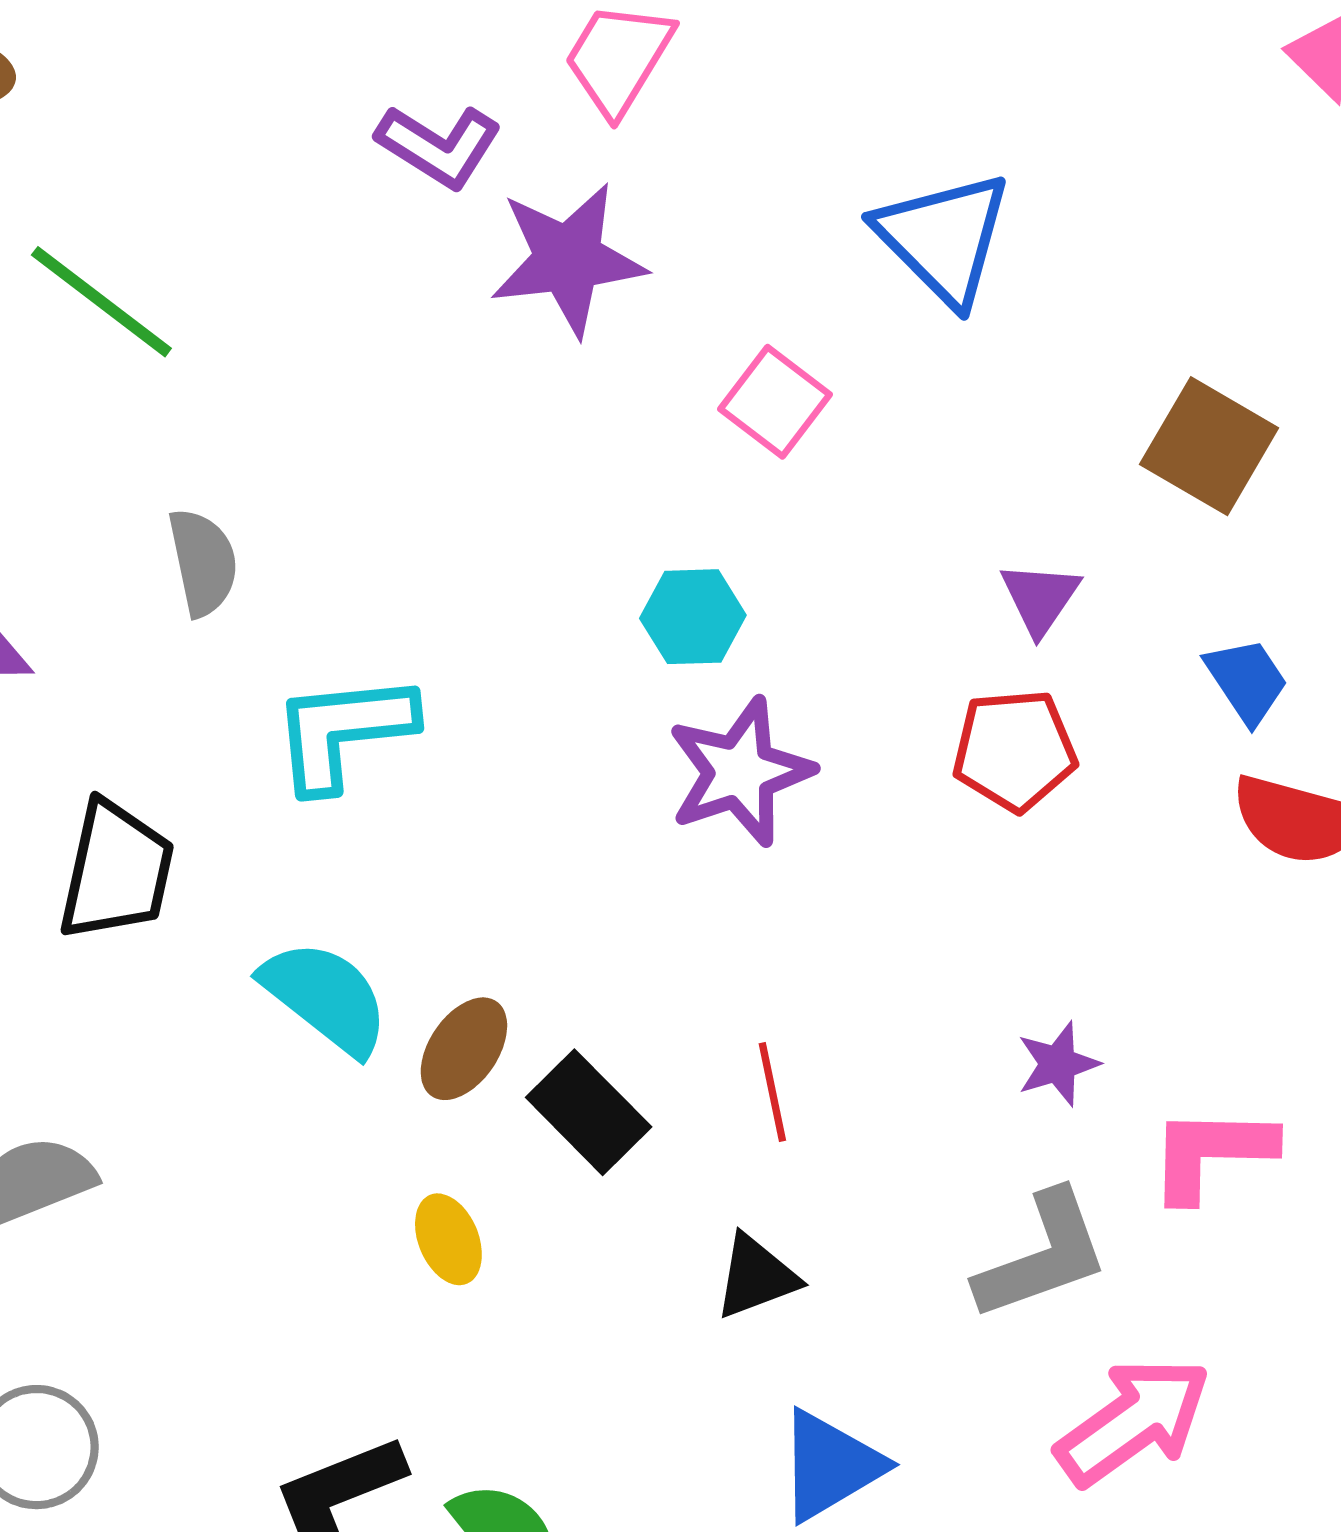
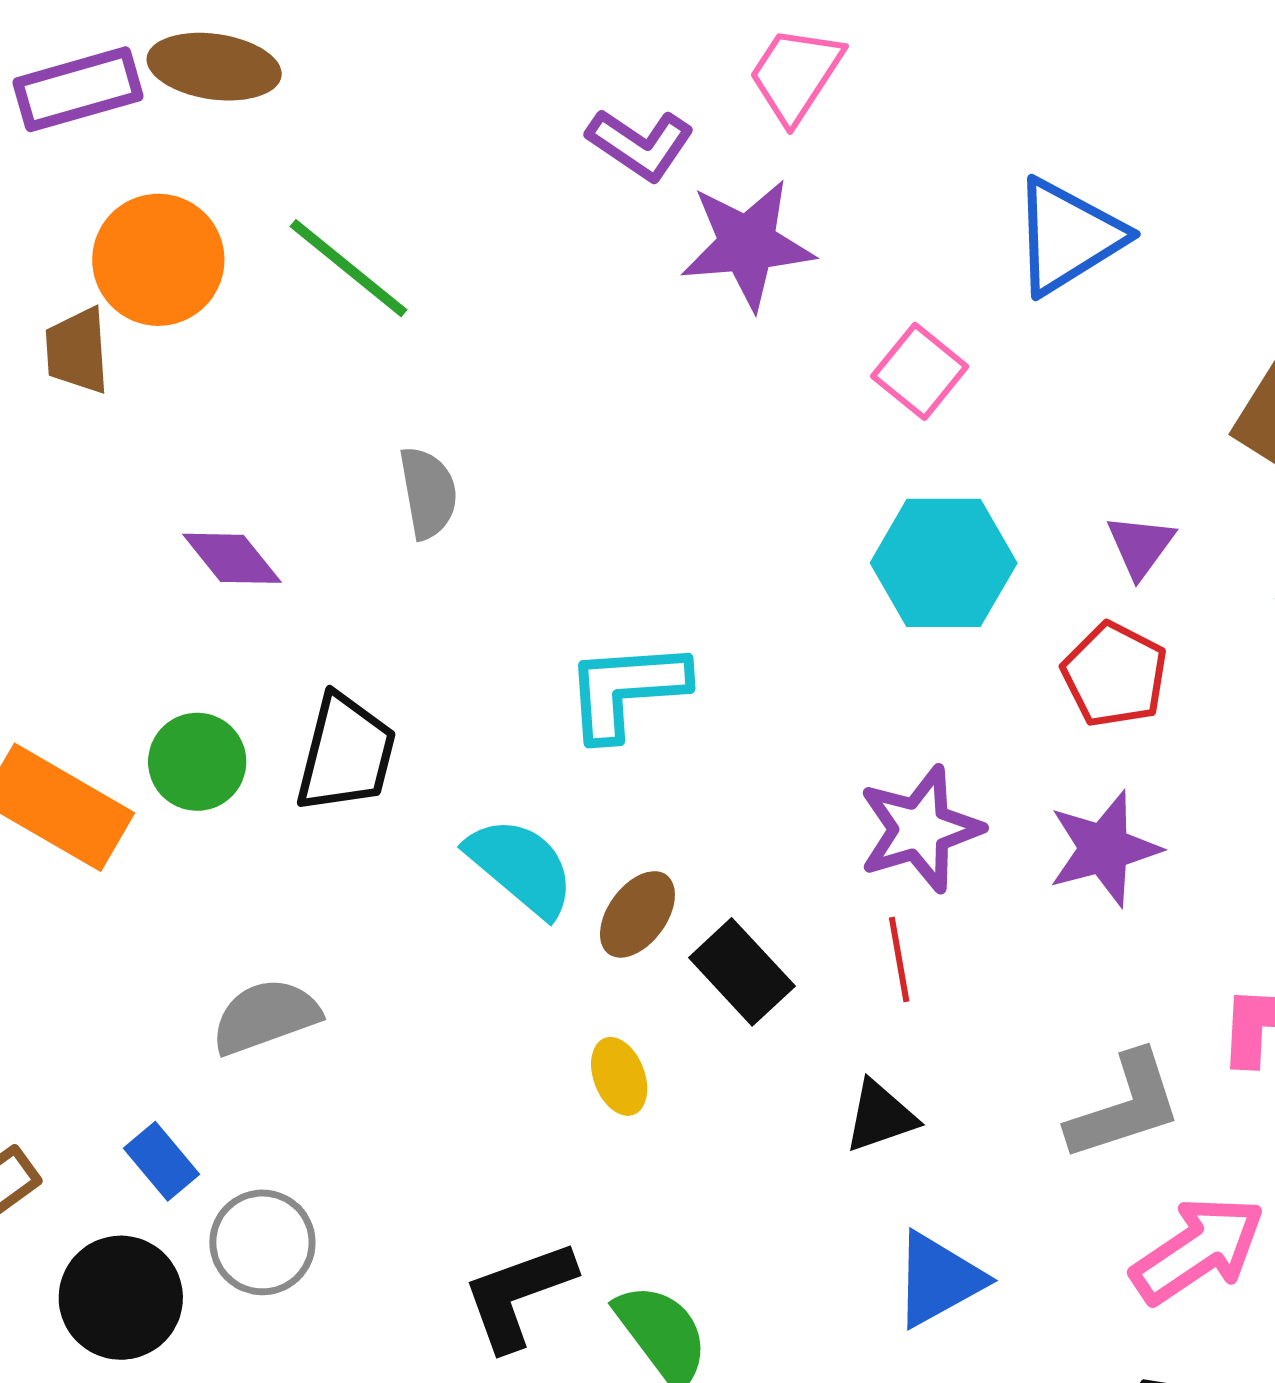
blue triangle: (944, 238) -> (1068, 236), turned 41
cyan hexagon: (693, 617) -> (944, 563), moved, size x1.6
cyan L-shape: (343, 732) -> (626, 690), moved
red pentagon: (1014, 750) -> (1115, 675), turned 30
purple star: (740, 772) -> (920, 829), moved
purple star: (1058, 1064) -> (1104, 849), moved, size x1.6

